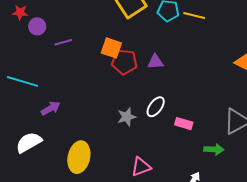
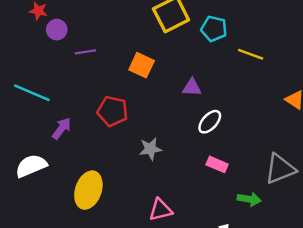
yellow line: (194, 16) -> (251, 54), moved
red pentagon: (124, 62) -> (113, 111), moved
white ellipse: (156, 107) -> (210, 122), moved
purple arrow: (51, 108) -> (62, 128), turned -30

